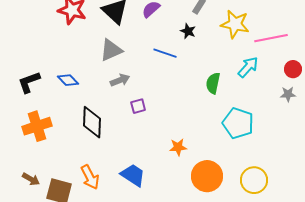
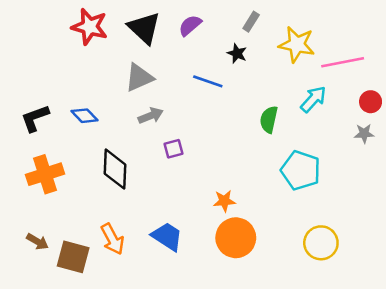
orange circle: (207, 176) -> (236, 238), moved

